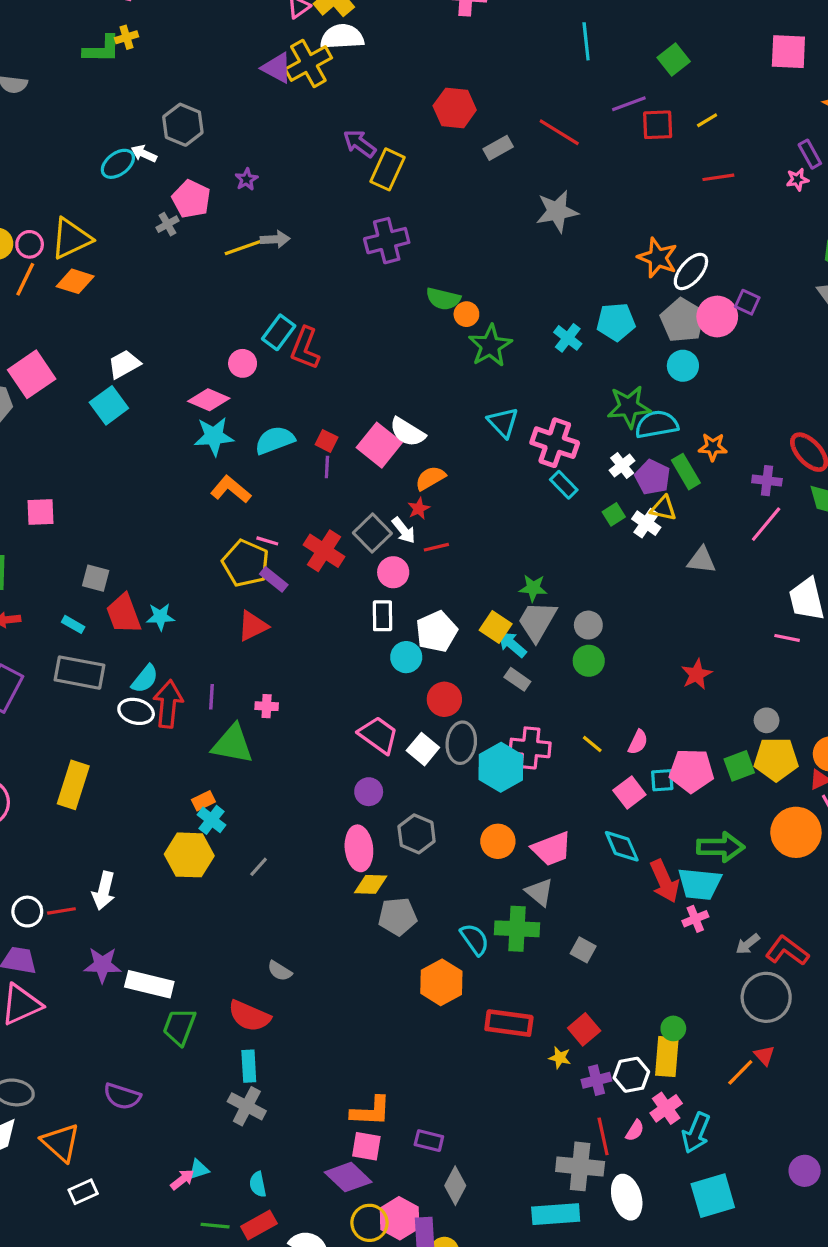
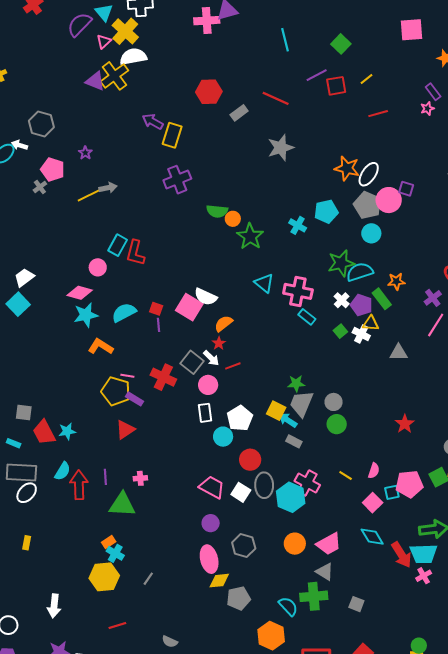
purple cross: (767, 481) -> (433, 298), turned -36
white ellipse: (136, 711) -> (27, 493), moved, turned -55
pink cross: (530, 748) -> (307, 483), turned 30
yellow rectangle: (73, 785) -> (27, 543), size x0.5
red line: (61, 911) -> (117, 625), moved

